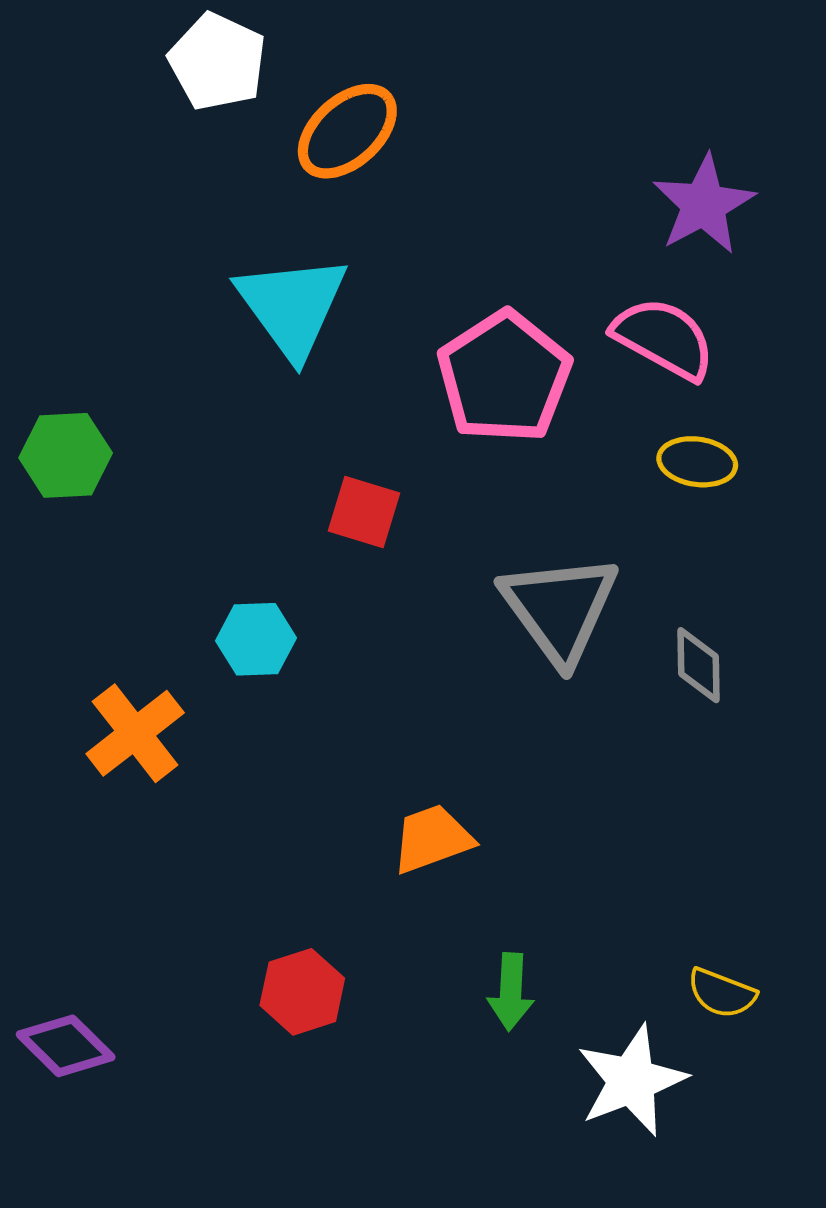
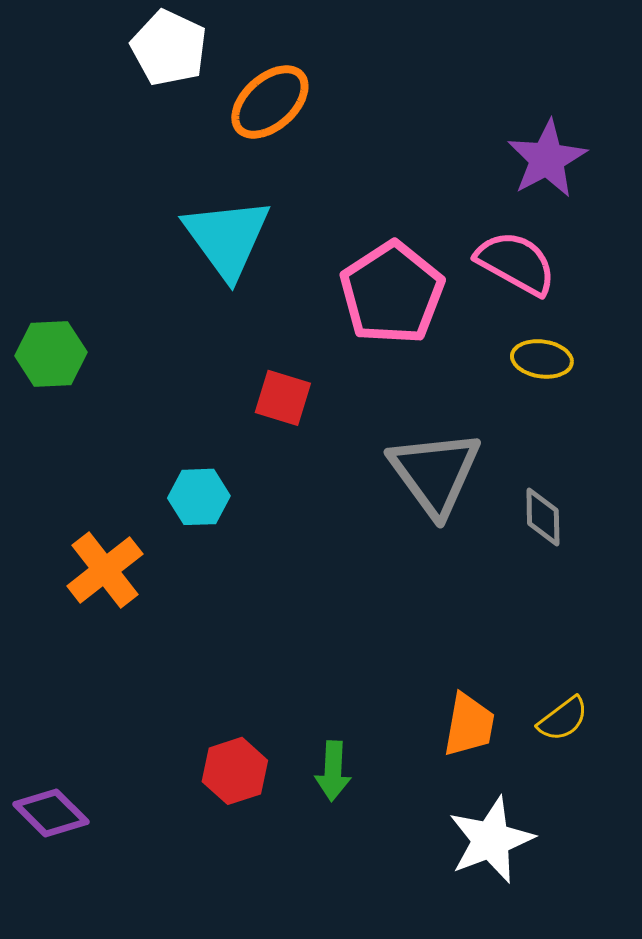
orange trapezoid: (432, 839) -> (469, 725), moved, turned 120
green arrow: (511, 992) -> (333, 771), moved
yellow semicircle: (722, 993) -> (563, 719), moved, turned -58

